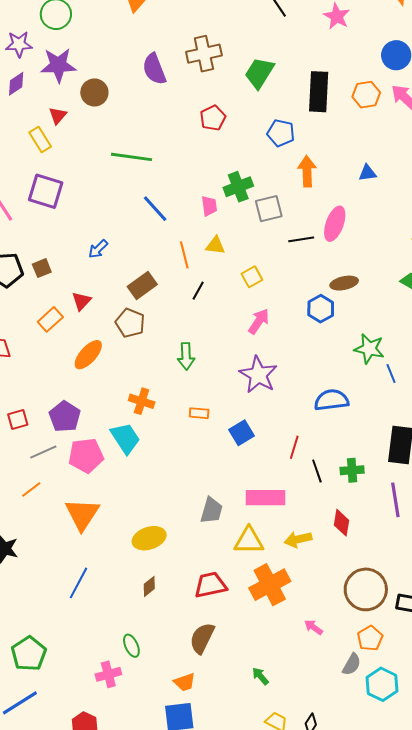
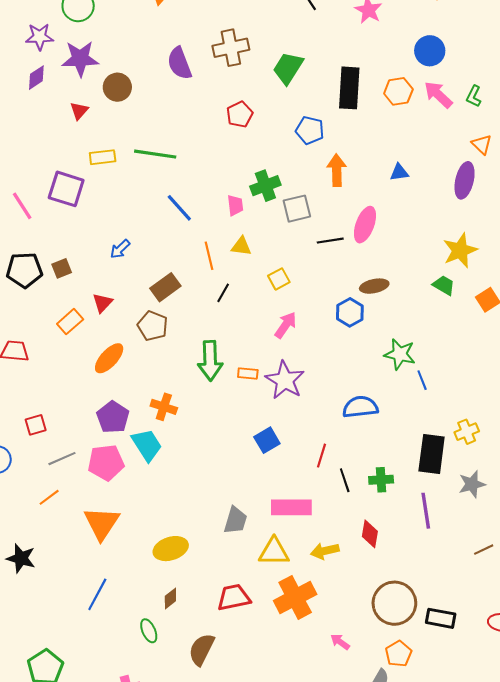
yellow rectangle: (40, 140) -> (103, 157), moved, turned -65
green arrow: (186, 356) -> (210, 361), size x1.4
orange rectangle: (199, 413) -> (248, 374), moved
purple pentagon: (65, 416) -> (113, 417), moved
brown semicircle: (202, 638) -> (202, 649), moved
green ellipse: (131, 646) -> (149, 631), moved

